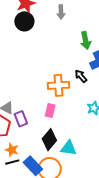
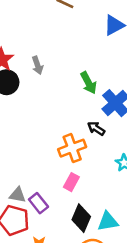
gray arrow: (61, 12) -> (37, 65), moved
pink rectangle: (50, 110) -> (71, 182), turned 32

